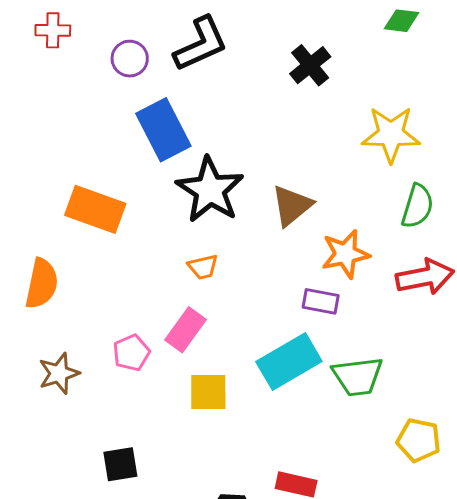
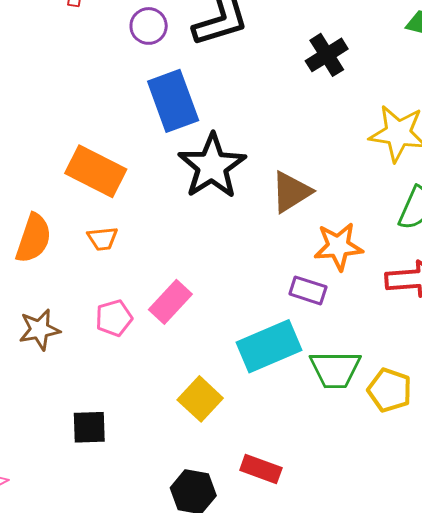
orange trapezoid: (203, 267) -> (102, 239), moved
yellow square: (208, 392) -> (200, 399), moved, turned 36
yellow pentagon: (419, 440) -> (390, 390), moved

